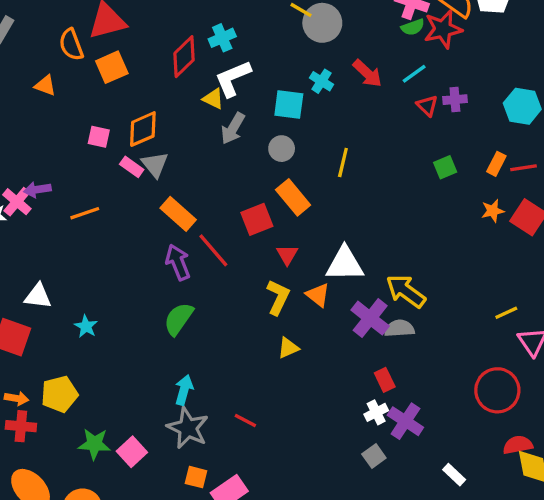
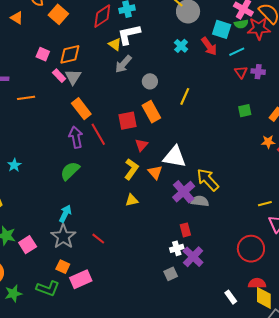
orange square: (112, 67) -> (58, 14), turned -36
cyan square: (289, 104) -> (222, 29), moved
white rectangle: (454, 475) -> (231, 297), moved

